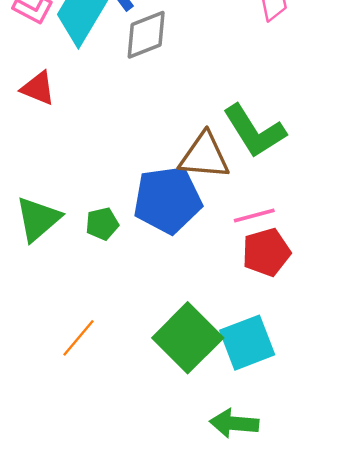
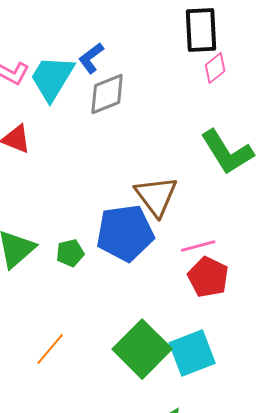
green L-shape: (254, 131) -> (227, 152), moved
brown triangle: (204, 156) -> (156, 196), turned 48
red pentagon: (266, 252) -> (208, 277), turned -30

